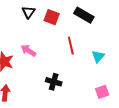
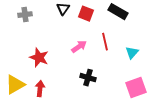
pink arrow: (28, 50) -> (79, 47), moved, turned 112
pink square: (102, 92) -> (136, 88), size x1.5

